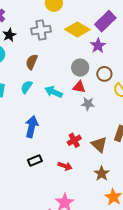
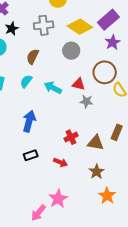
purple star: (98, 46) -> (113, 42), moved
gray circle: (80, 68) -> (71, 51), moved
brown circle: (104, 74) -> (105, 72), size x1.5
brown triangle: (99, 145) -> (96, 143), turned -36

